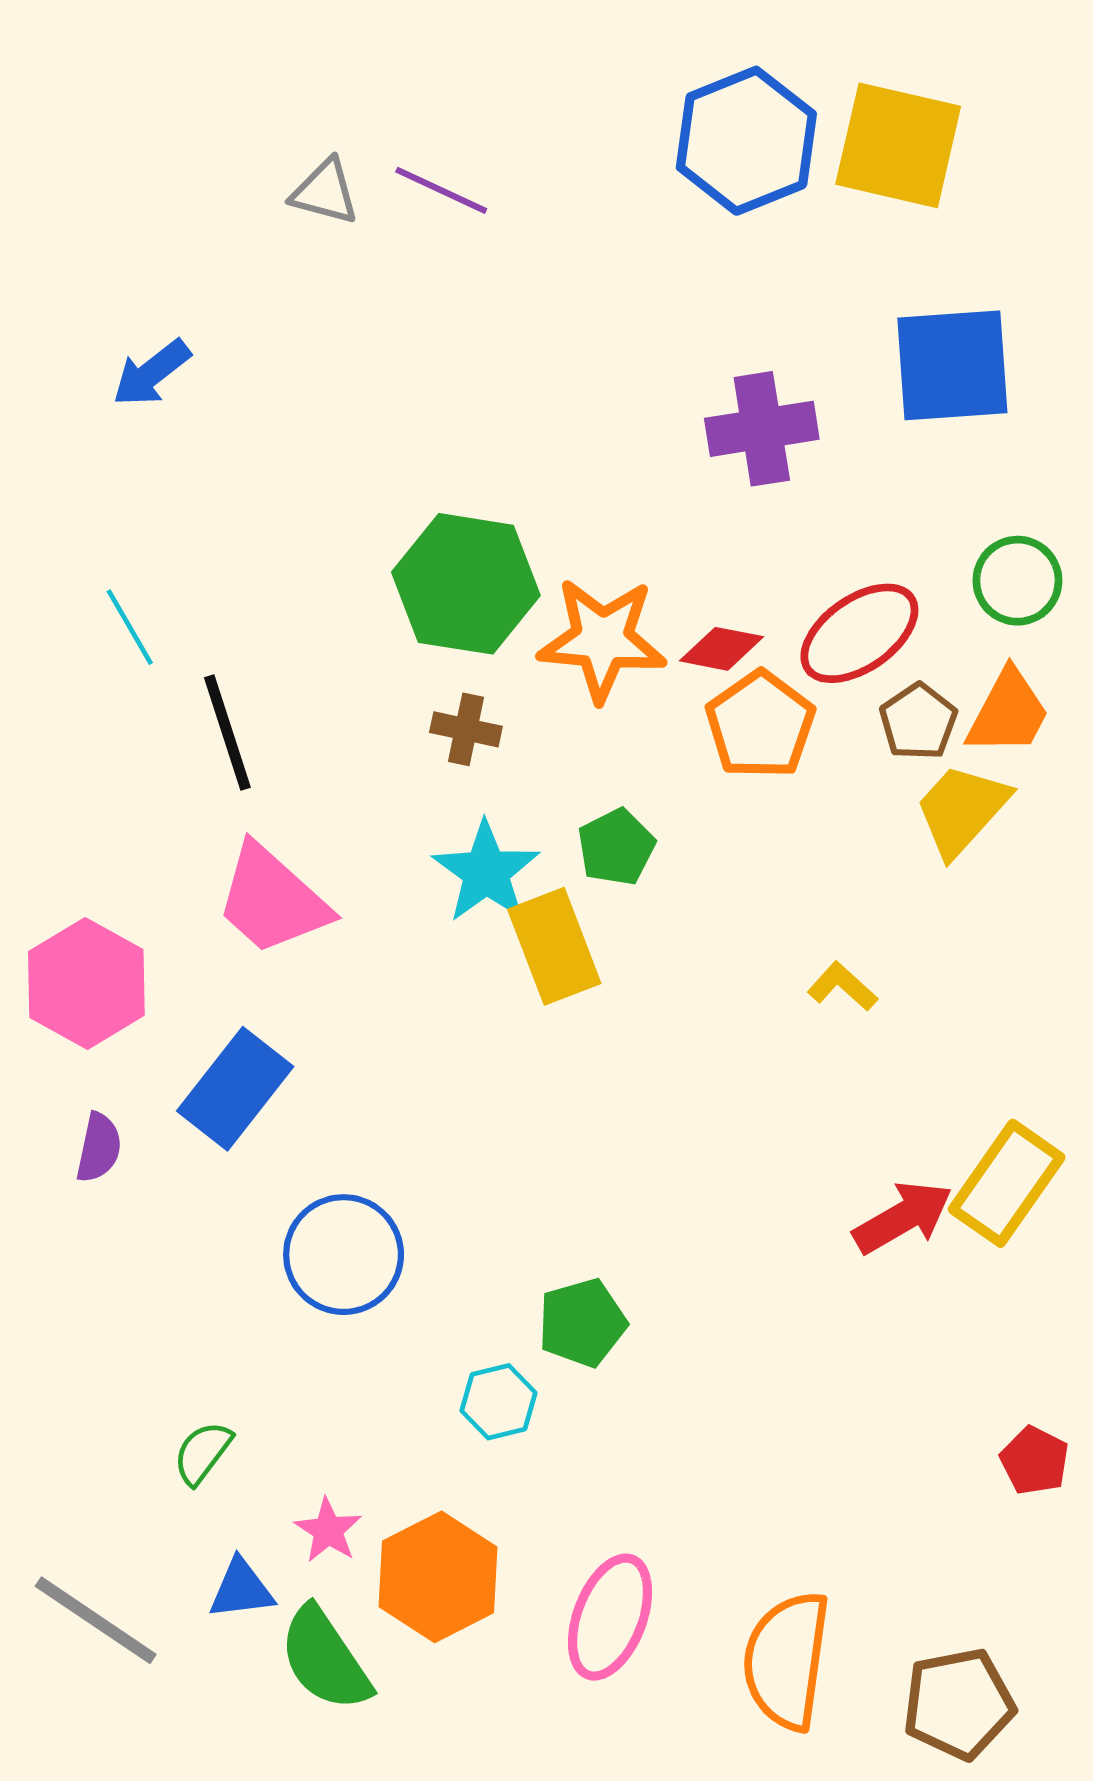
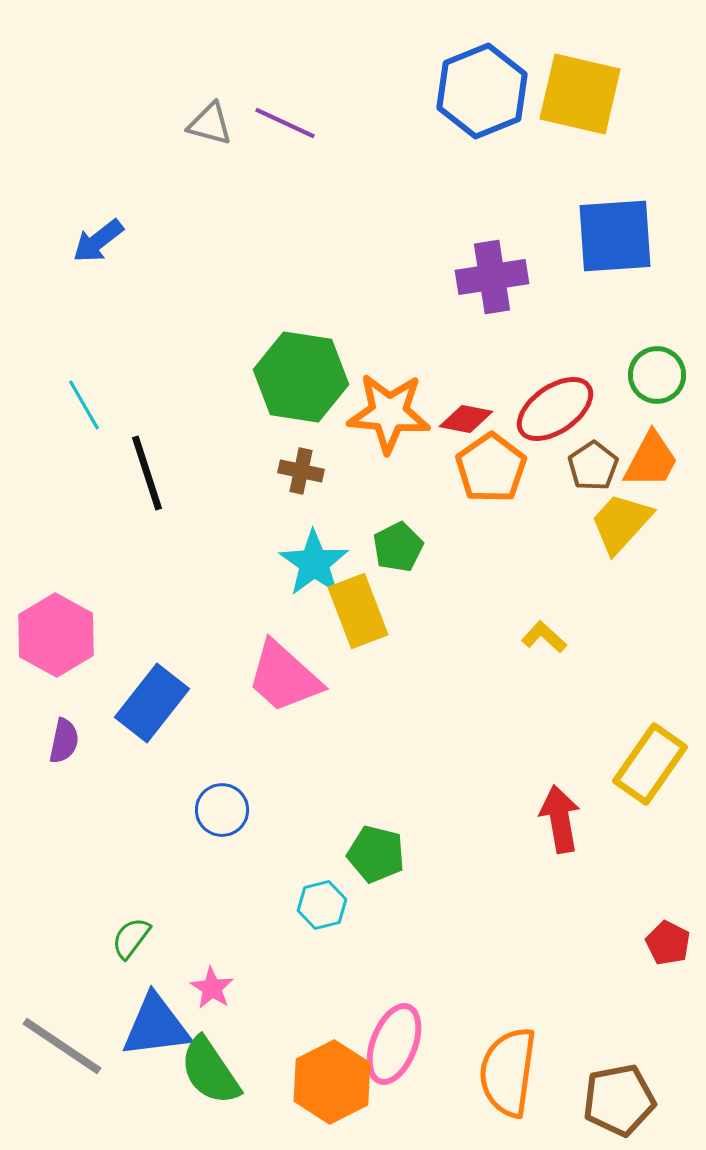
pink trapezoid: (272, 900) -> (284, 677), moved
red arrow: (903, 1217) -> (560, 819), moved, turned -70
blue circle: (344, 1255) -> (222, 810), size x0.7
green pentagon: (582, 1323) -> (376, 854), turned 30
orange hexagon: (438, 1577) -> (332, 1082), moved
blue triangle: (241, 1589) -> (156, 1026), size x1.6

